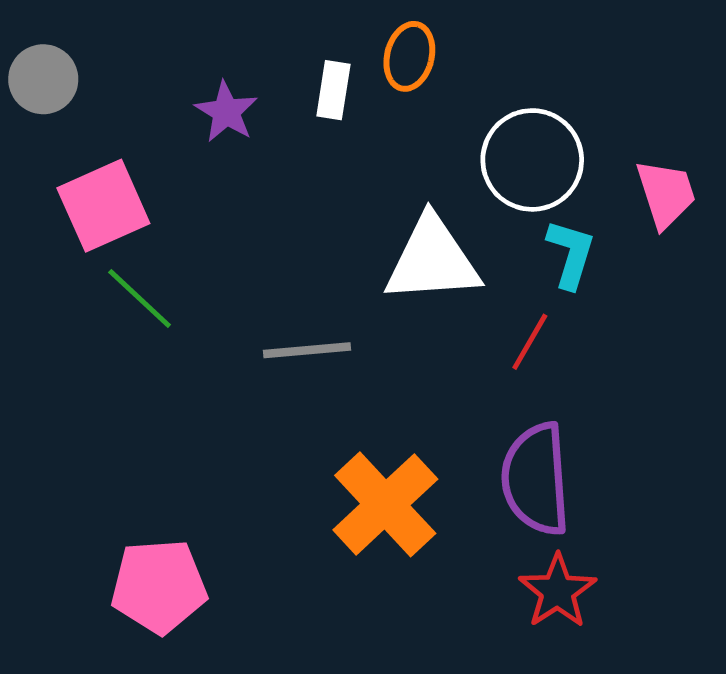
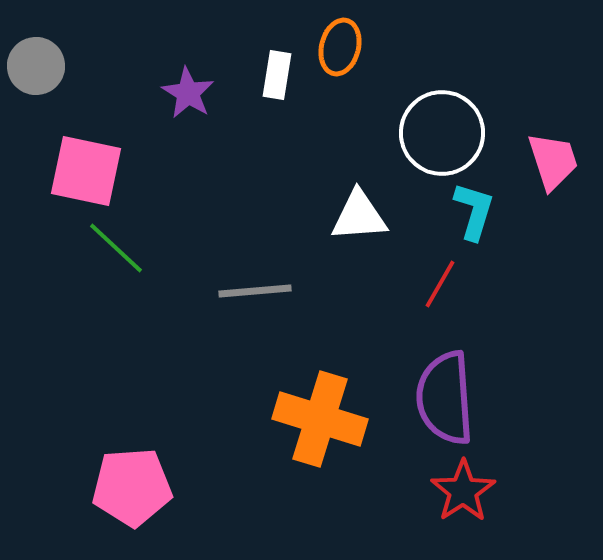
pink square: (103, 206) -> (86, 171), turned 36
white triangle: (432, 260) -> (359, 216), size x0.7
orange cross: (385, 504) -> (320, 419), turned -30

